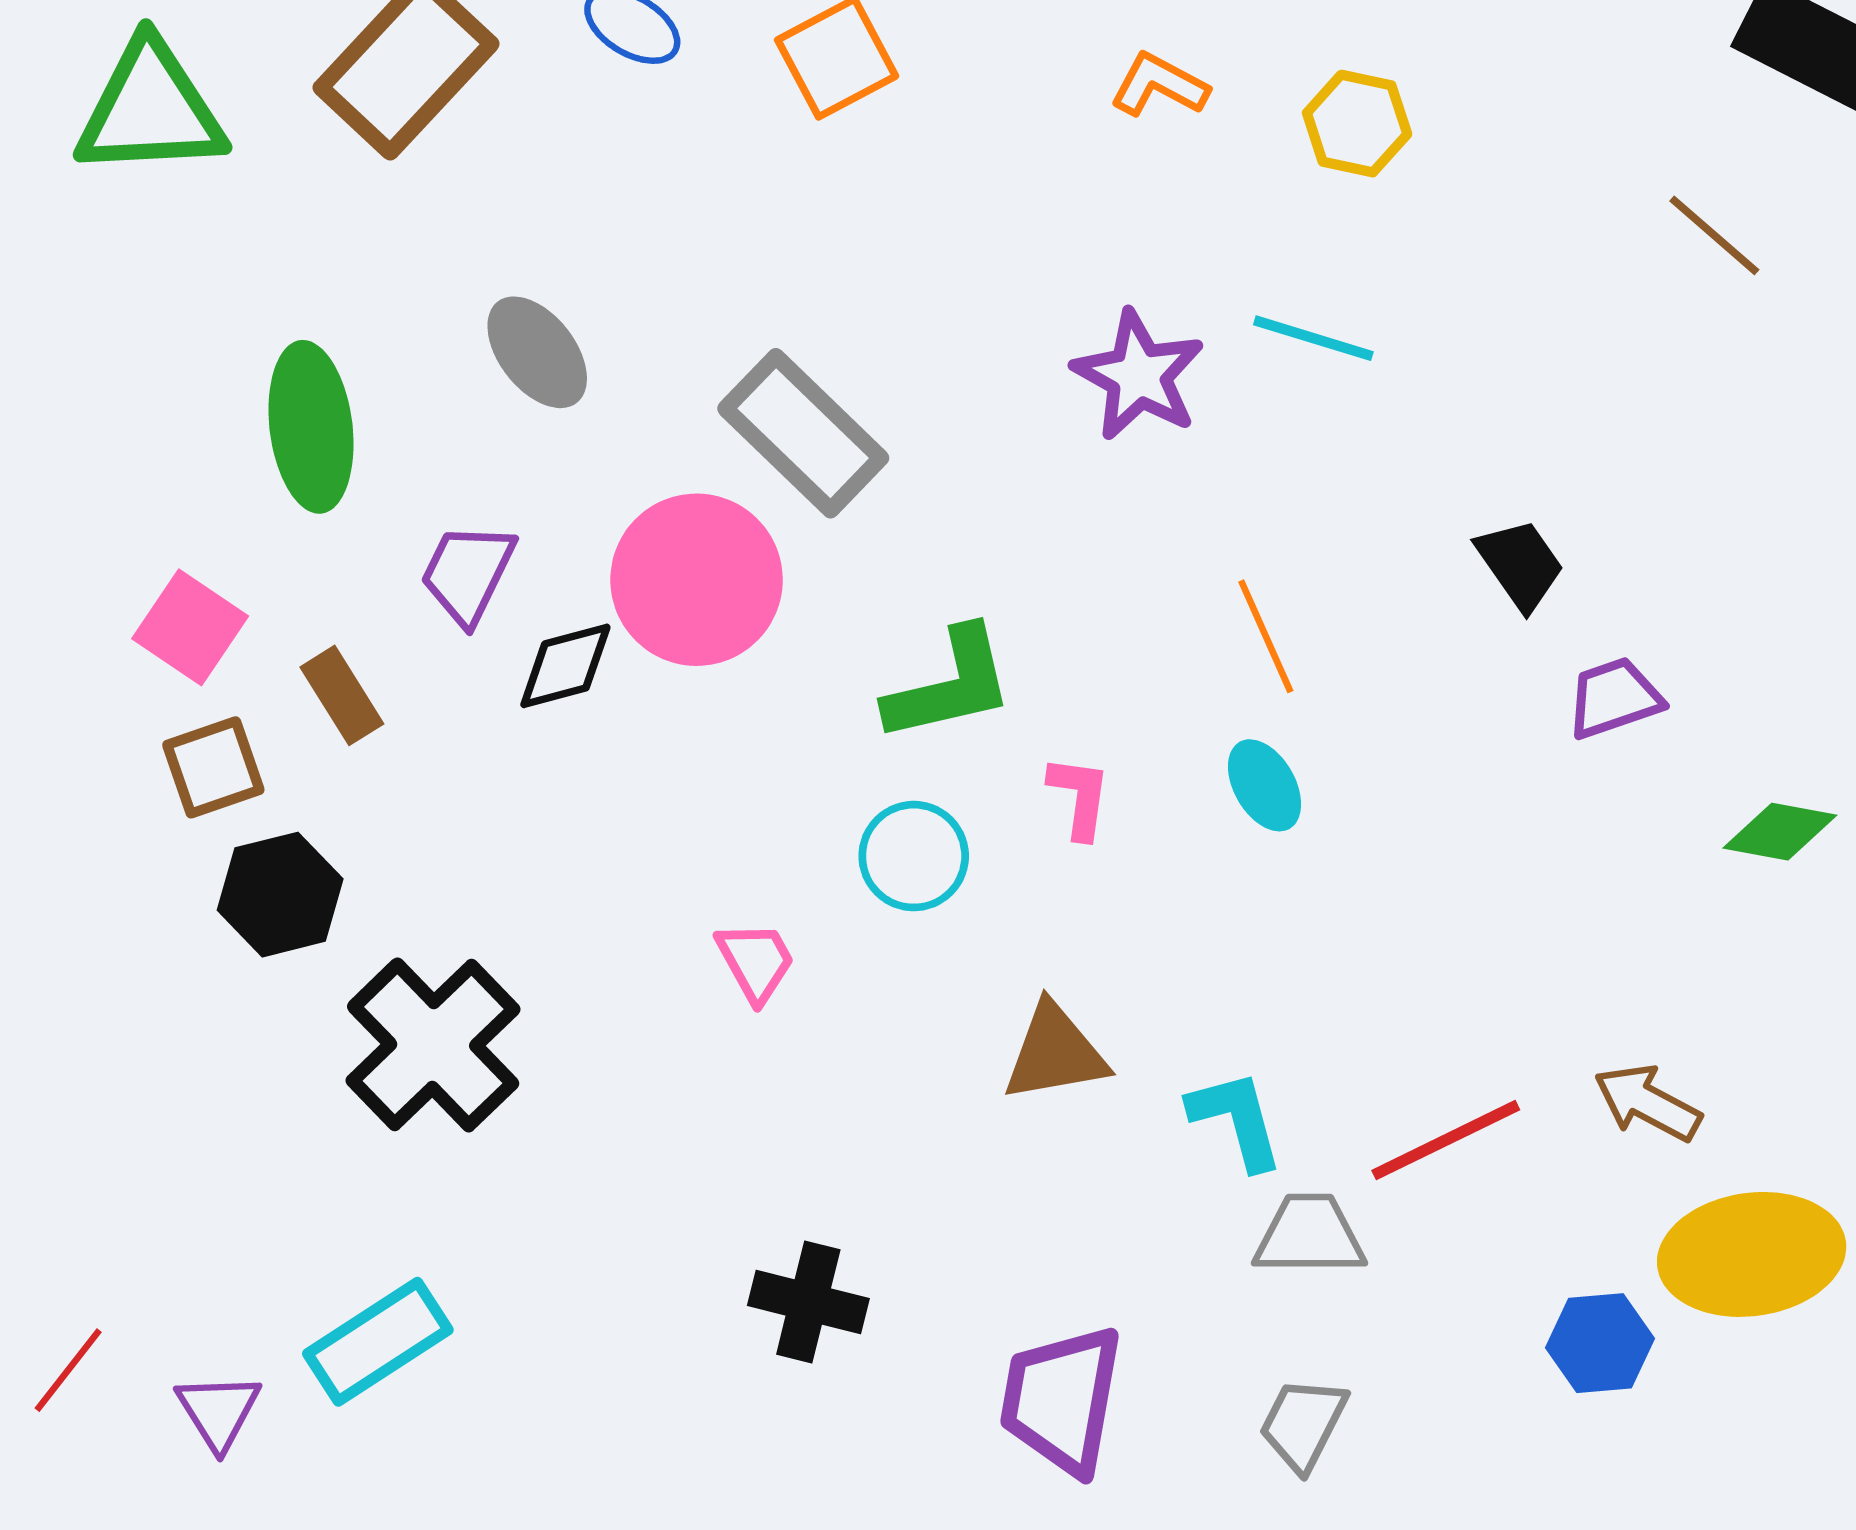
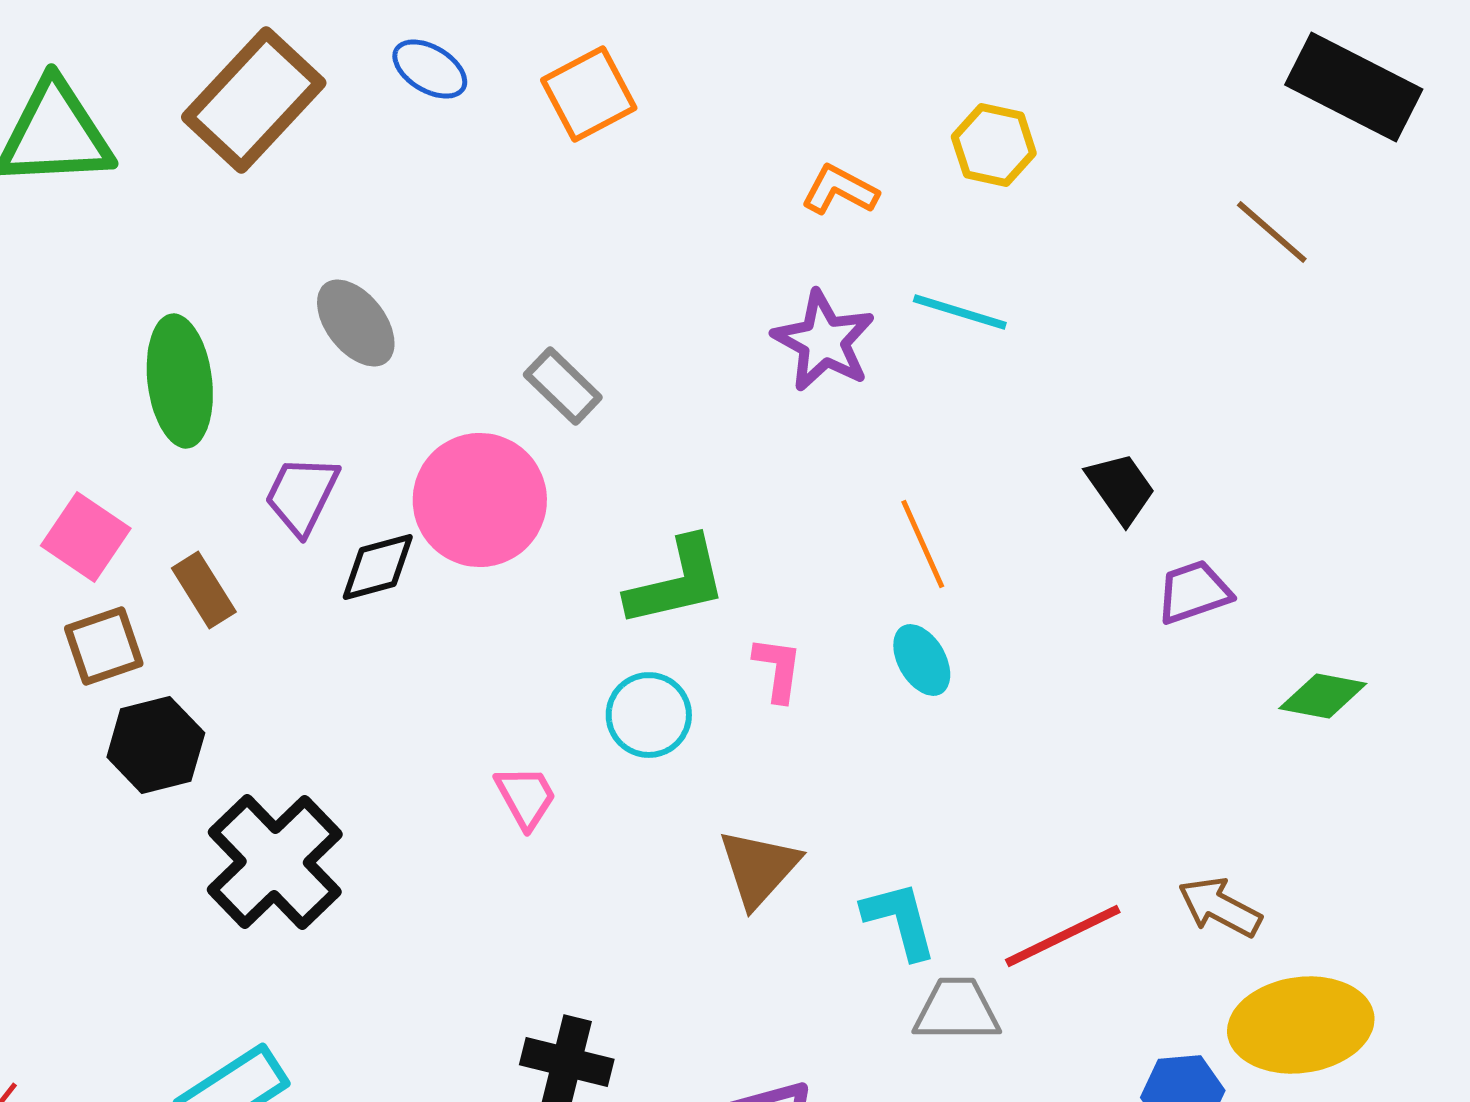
orange L-shape: (1159, 85) -> (840, 190), moved
gray rectangle: (803, 433) -> (563, 386), size x0.6
brown triangle: (1055, 1053) -> (759, 868), turned -38

